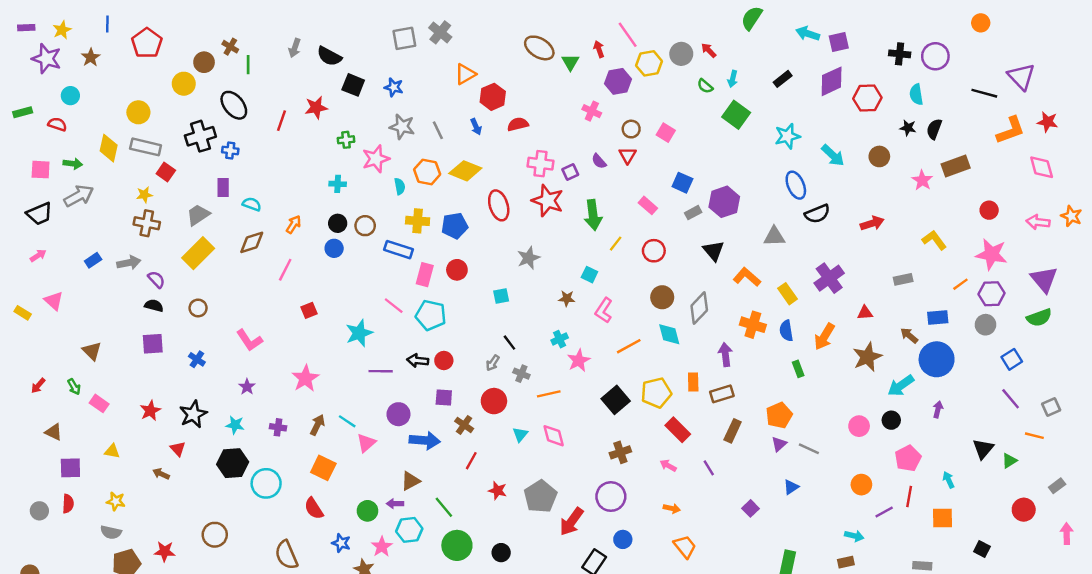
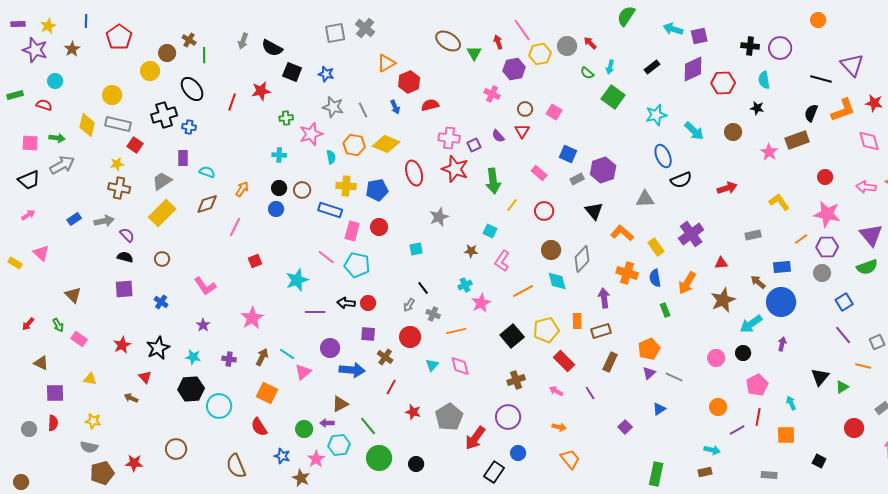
black semicircle: (934, 129) -> (811, 113), moved

